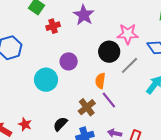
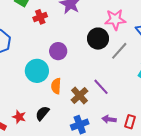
orange semicircle: (100, 81) -> (56, 86), moved
black semicircle: (60, 124) -> (42, 113), moved

